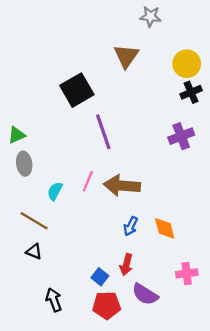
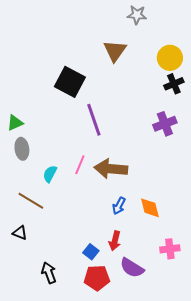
black square: (77, 90) -> (70, 82), turned -32
black triangle: (34, 251) -> (20, 233), moved

